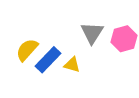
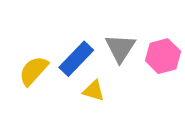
blue rectangle: (48, 60) -> (76, 59), moved

